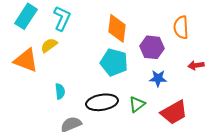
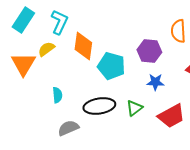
orange diamond: (117, 28) -> (83, 46), moved
orange triangle: (26, 60) -> (23, 64), turned 40

